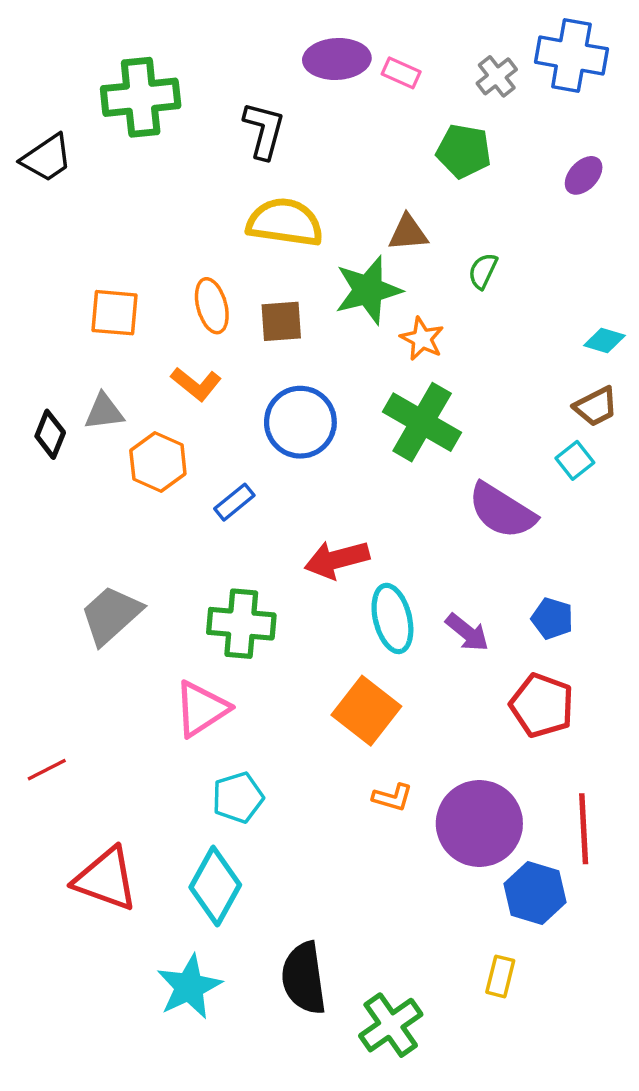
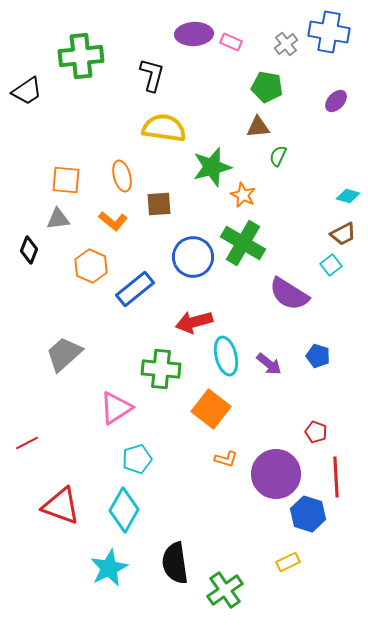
brown triangle: (408, 233) -> (258, 127), moved
brown square: (281, 321) -> (159, 204), moved
gray triangle: (104, 412) -> (58, 219), moved
blue circle: (300, 422) -> (193, 257), moved
blue rectangle: (234, 502) -> (135, 289), size x1.6
green cross: (241, 624) -> (161, 369), moved
red pentagon: (542, 705) -> (316, 432), moved, size x0.6
yellow rectangle: (500, 976) -> (288, 562), turned 50

